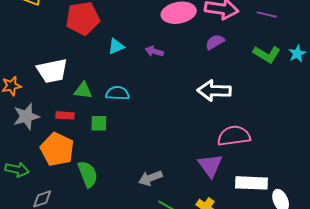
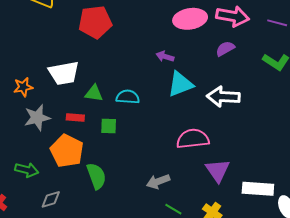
cyan triangle: (116, 46) -> (180, 84), moved, size x1.6
pink semicircle: (234, 136) -> (193, 139), moved

